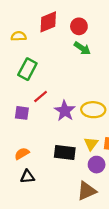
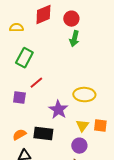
green arrow: (82, 48) -> (74, 39), turned 70
purple star: (65, 111) -> (58, 110), moved
black rectangle: (65, 152) -> (43, 134), moved
purple circle: (97, 165) -> (79, 146), moved

